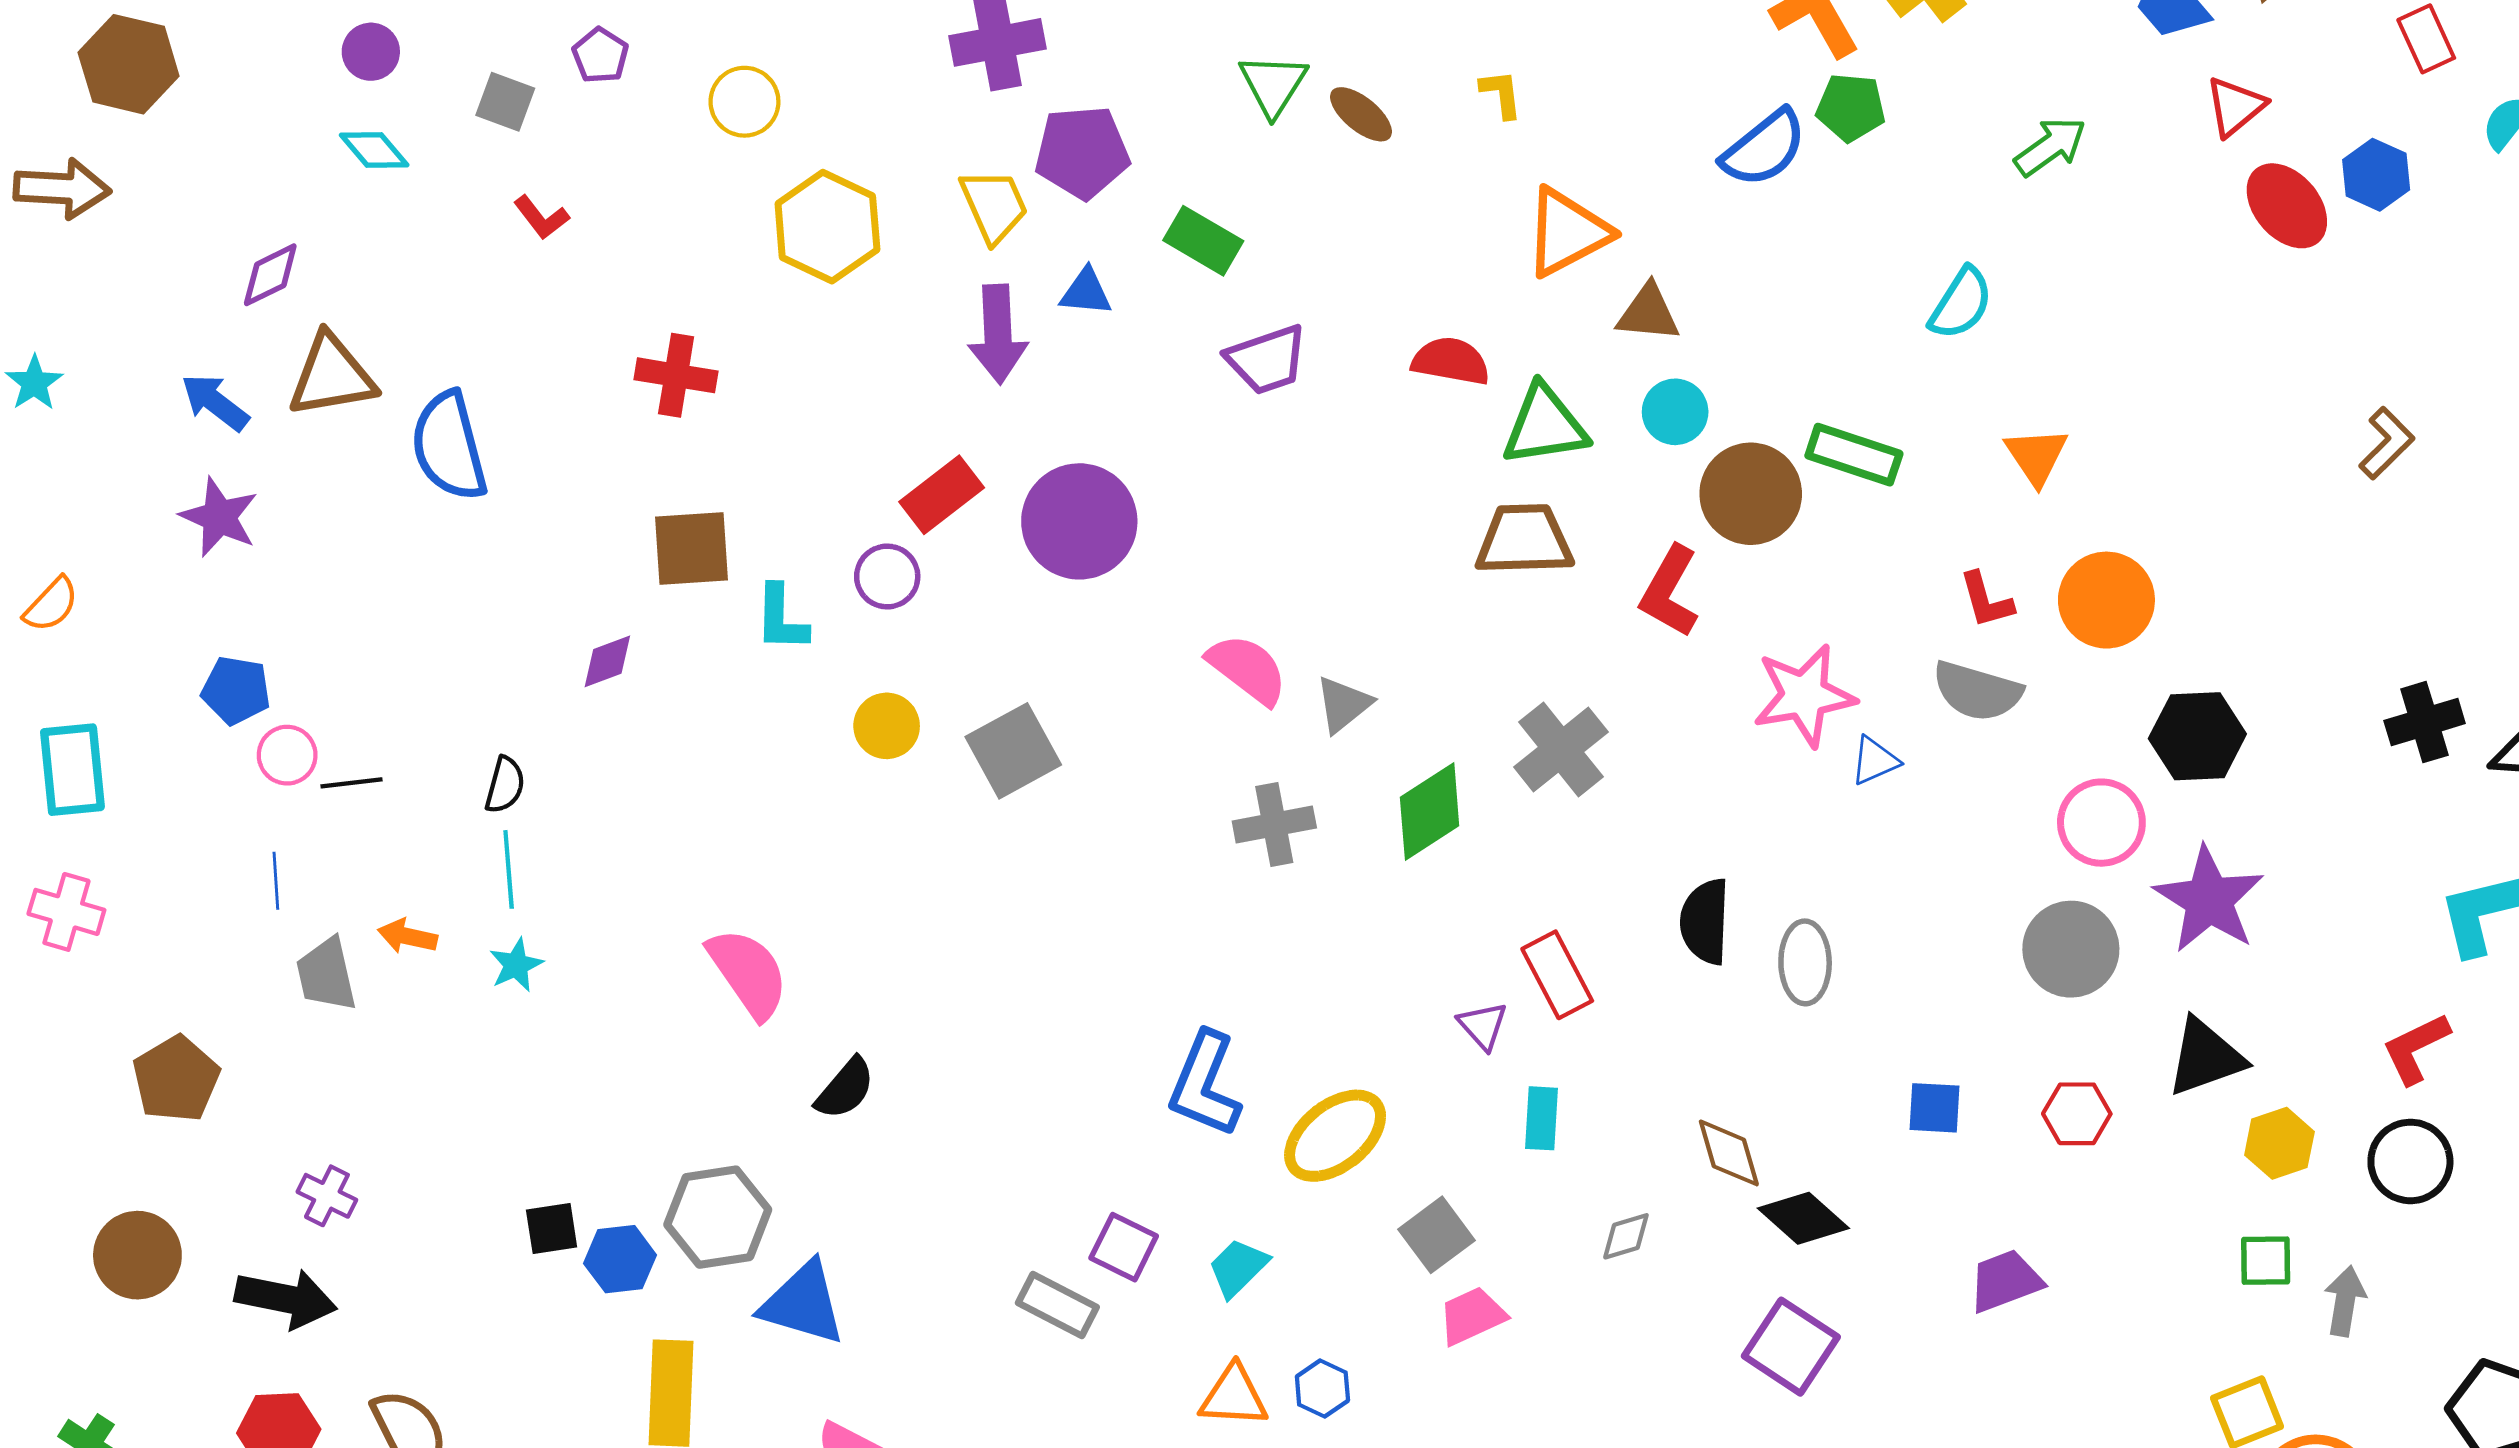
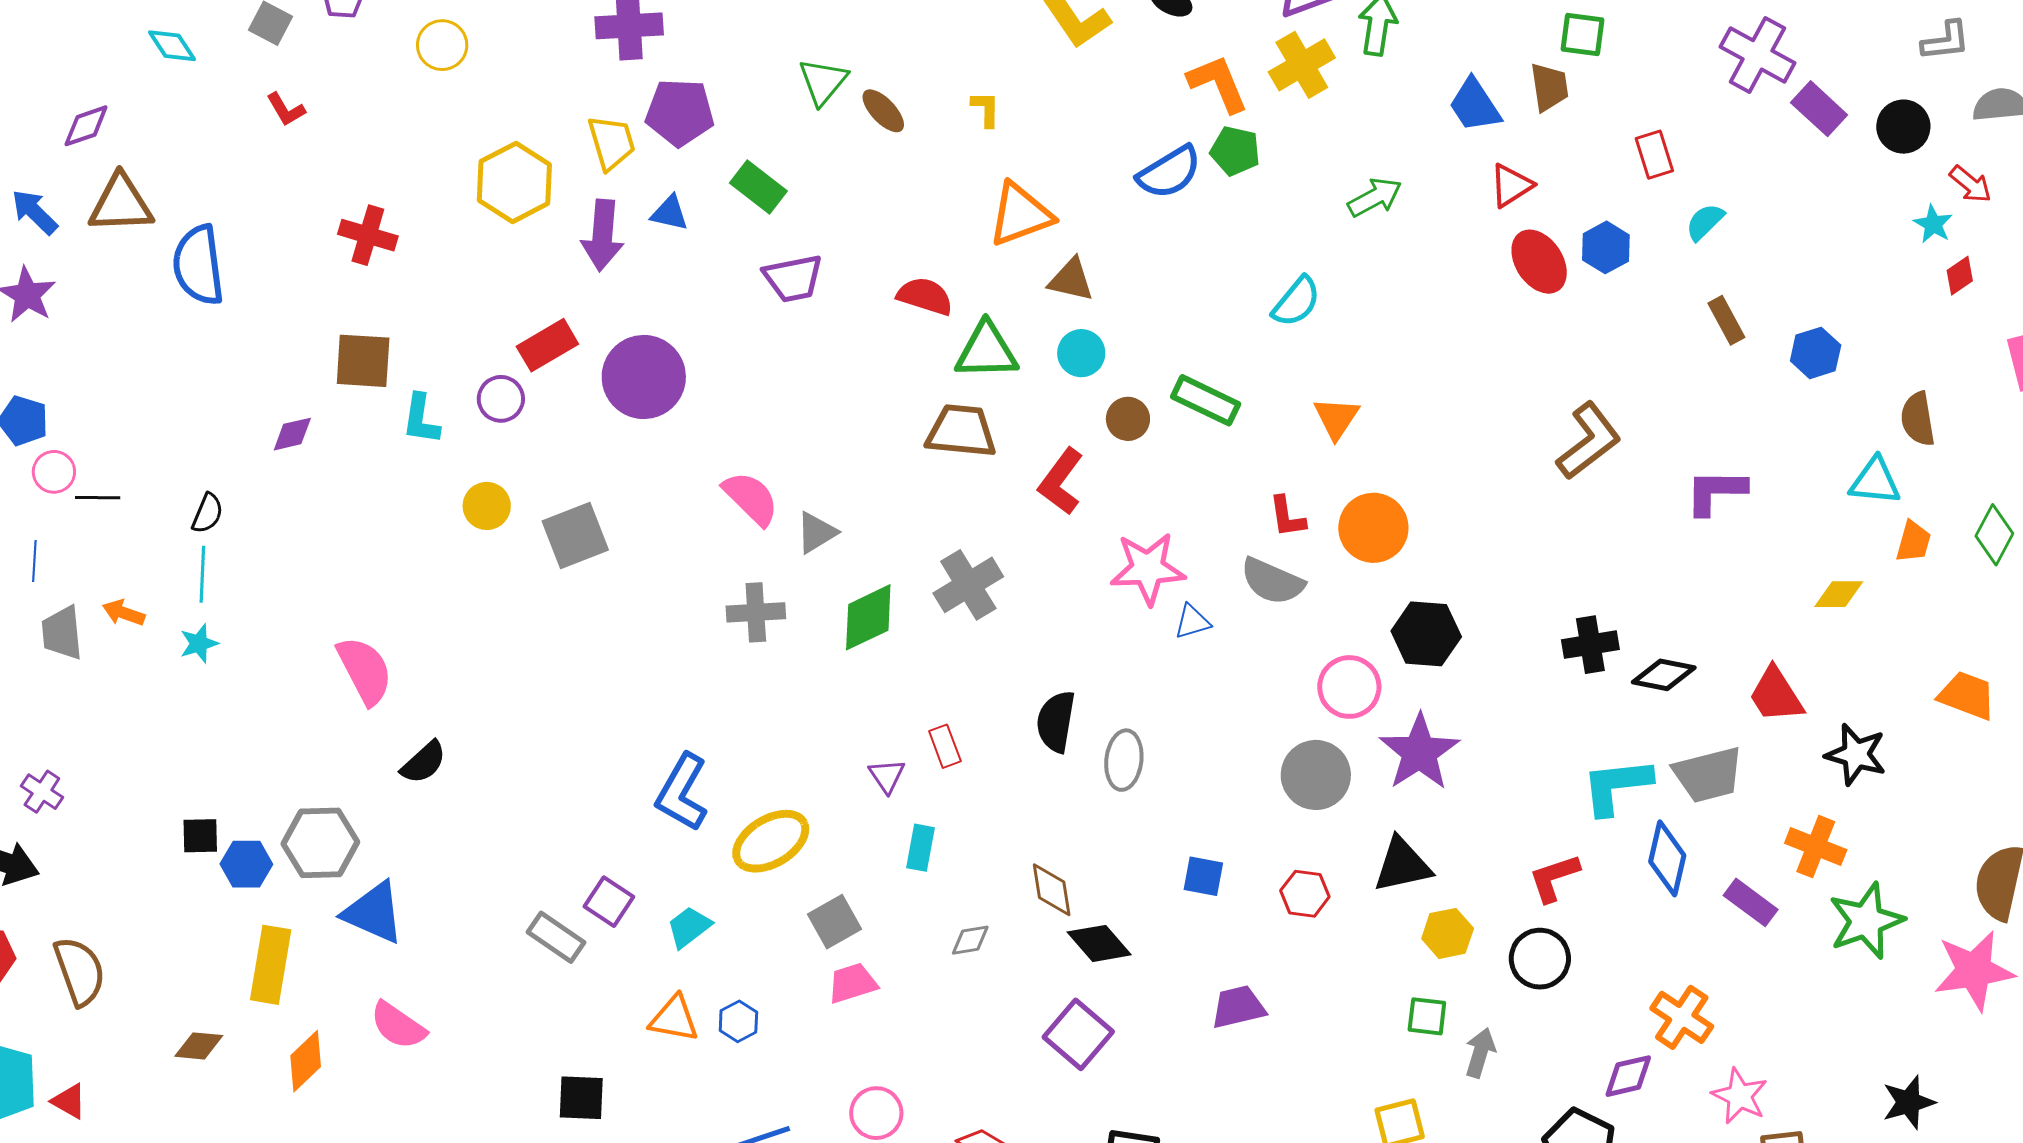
yellow hexagon: (827, 227) -> (514, 182), moved
brown L-shape: (2387, 443) -> (1589, 441), size x1.5
brown circle: (1751, 494) -> (1128, 419), size x0.6
red rectangle: (1557, 975) -> (945, 746), size x0.7

